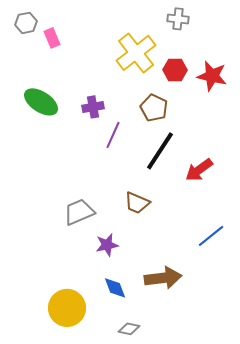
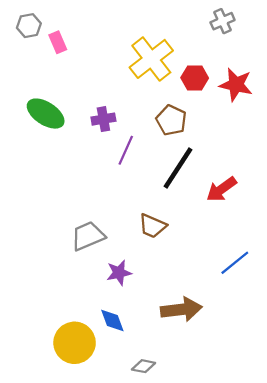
gray cross: (178, 19) -> (223, 21), moved, turned -30
blue diamond: (115, 288) -> (112, 321), moved

